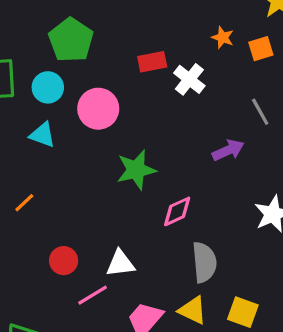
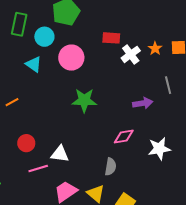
orange star: (223, 38) -> (155, 48), moved
pink diamond: (177, 211) -> (124, 136), moved
gray semicircle: (204, 262) -> (110, 167), size x0.7

